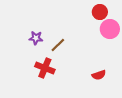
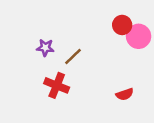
red circle: (100, 12) -> (122, 25), moved

